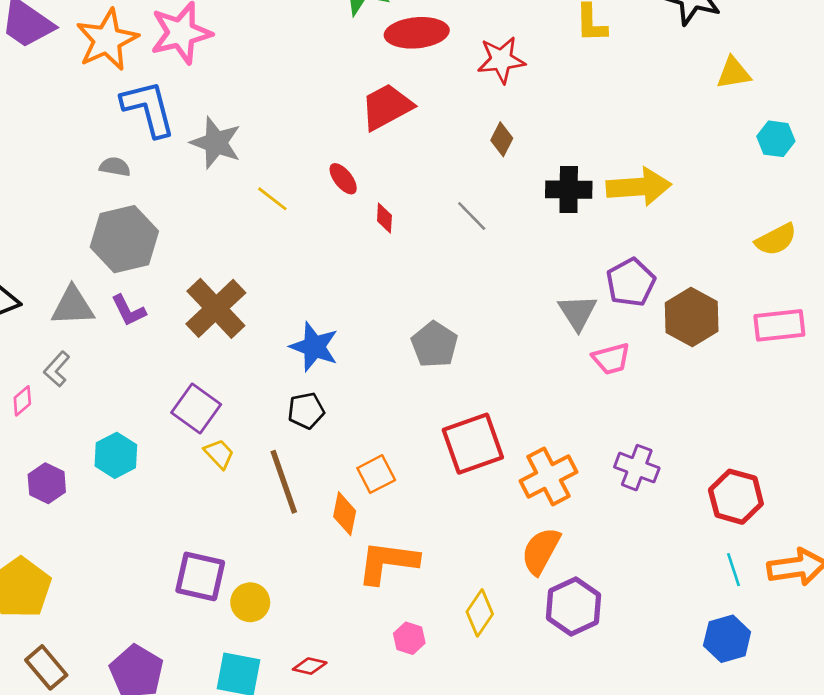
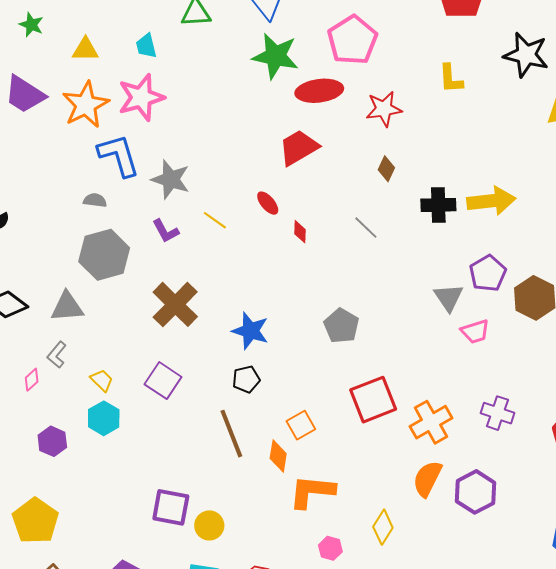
purple L-shape: (129, 311) -> (166, 231), moved
yellow trapezoid: (219, 454) -> (102, 380), moved
purple hexagon: (574, 606) -> (475, 492), moved

